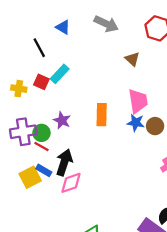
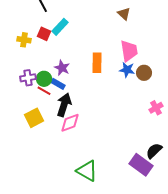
purple cross: (23, 132) -> (28, 78), size x0.7
blue rectangle: (44, 170) -> (58, 84), moved

